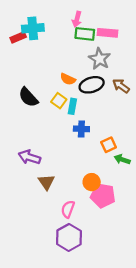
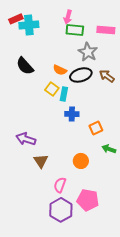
pink rectangle: (107, 33) -> (106, 30), moved
red rectangle: (18, 37) -> (16, 19), moved
black semicircle: (28, 97) -> (25, 66), moved
green arrow: (122, 159) -> (109, 149), moved
pink pentagon: (103, 196) -> (88, 200), moved

